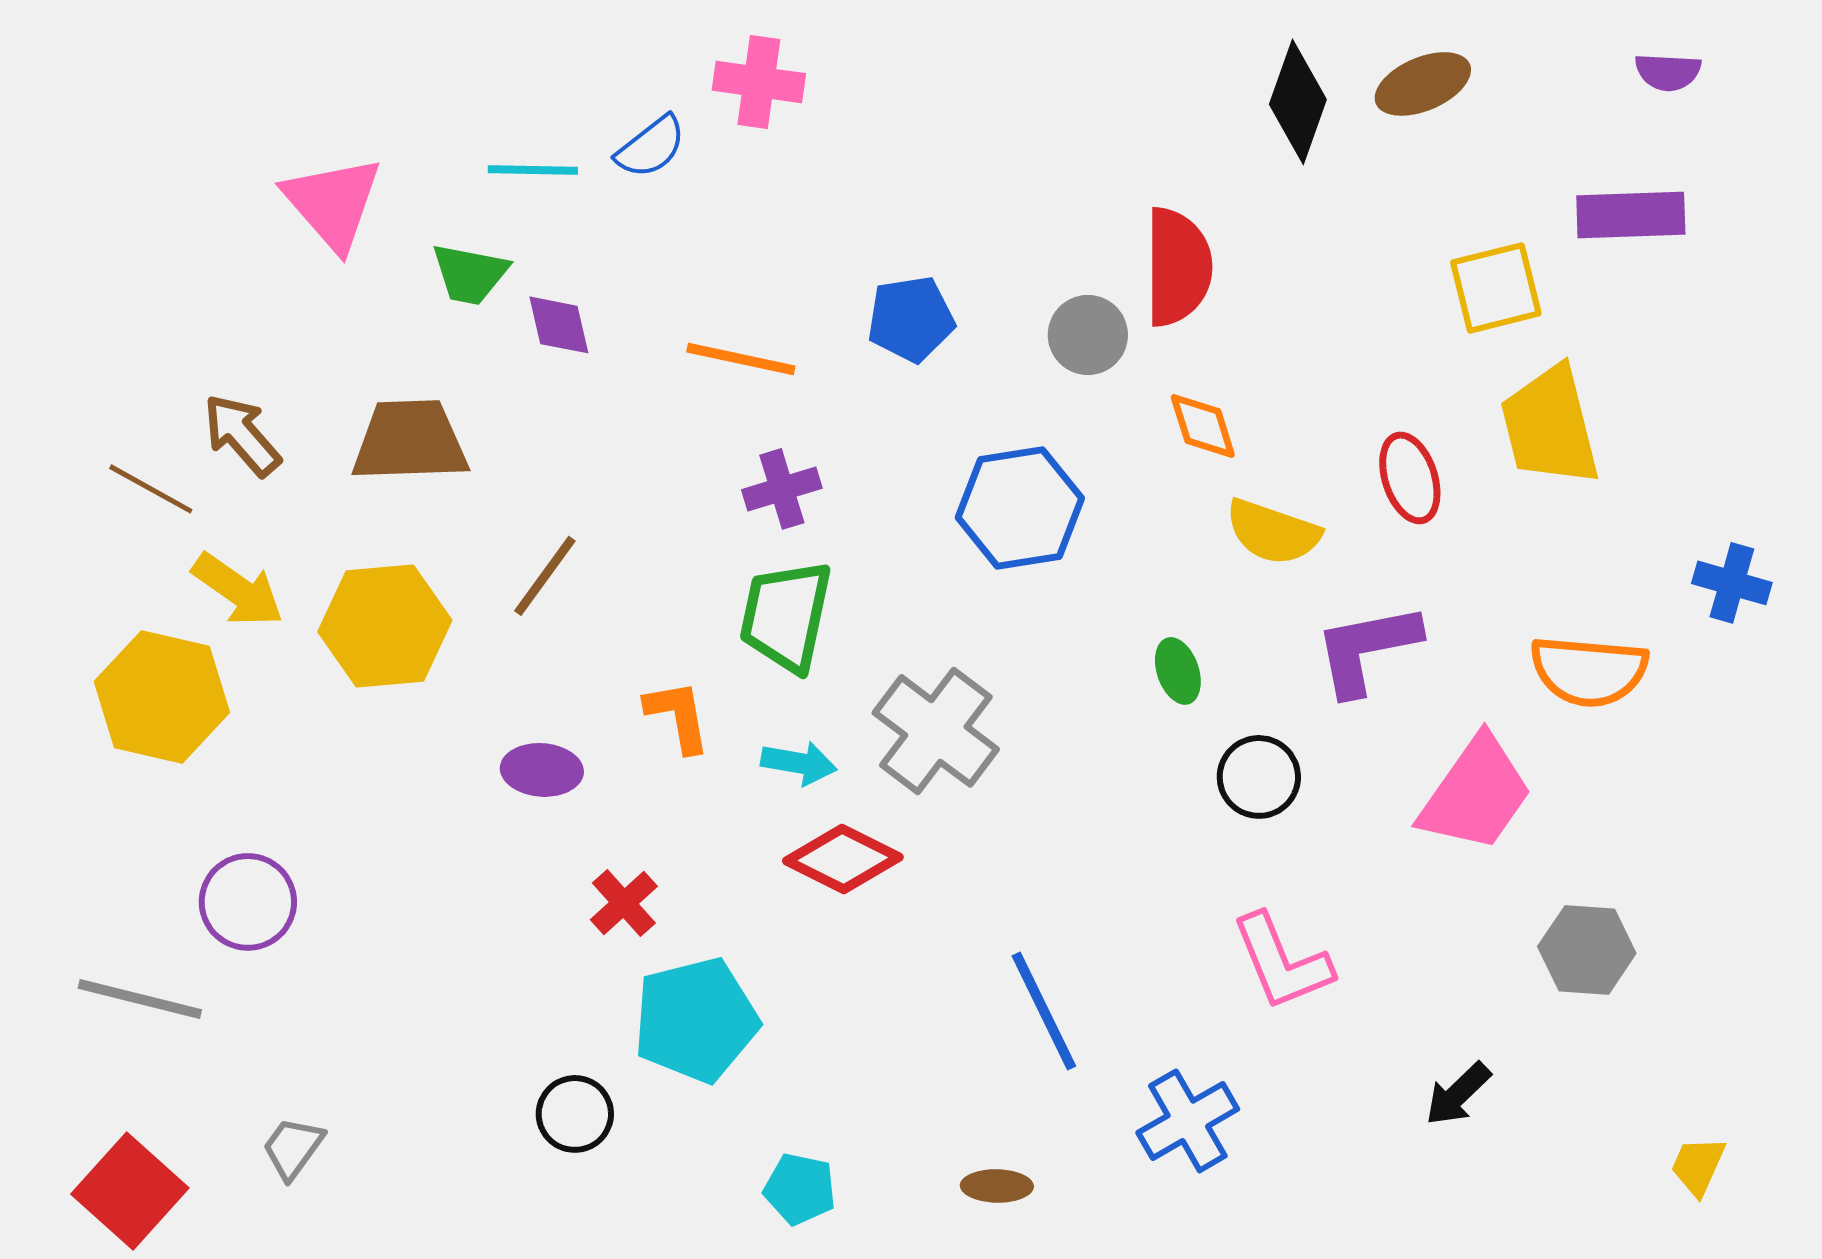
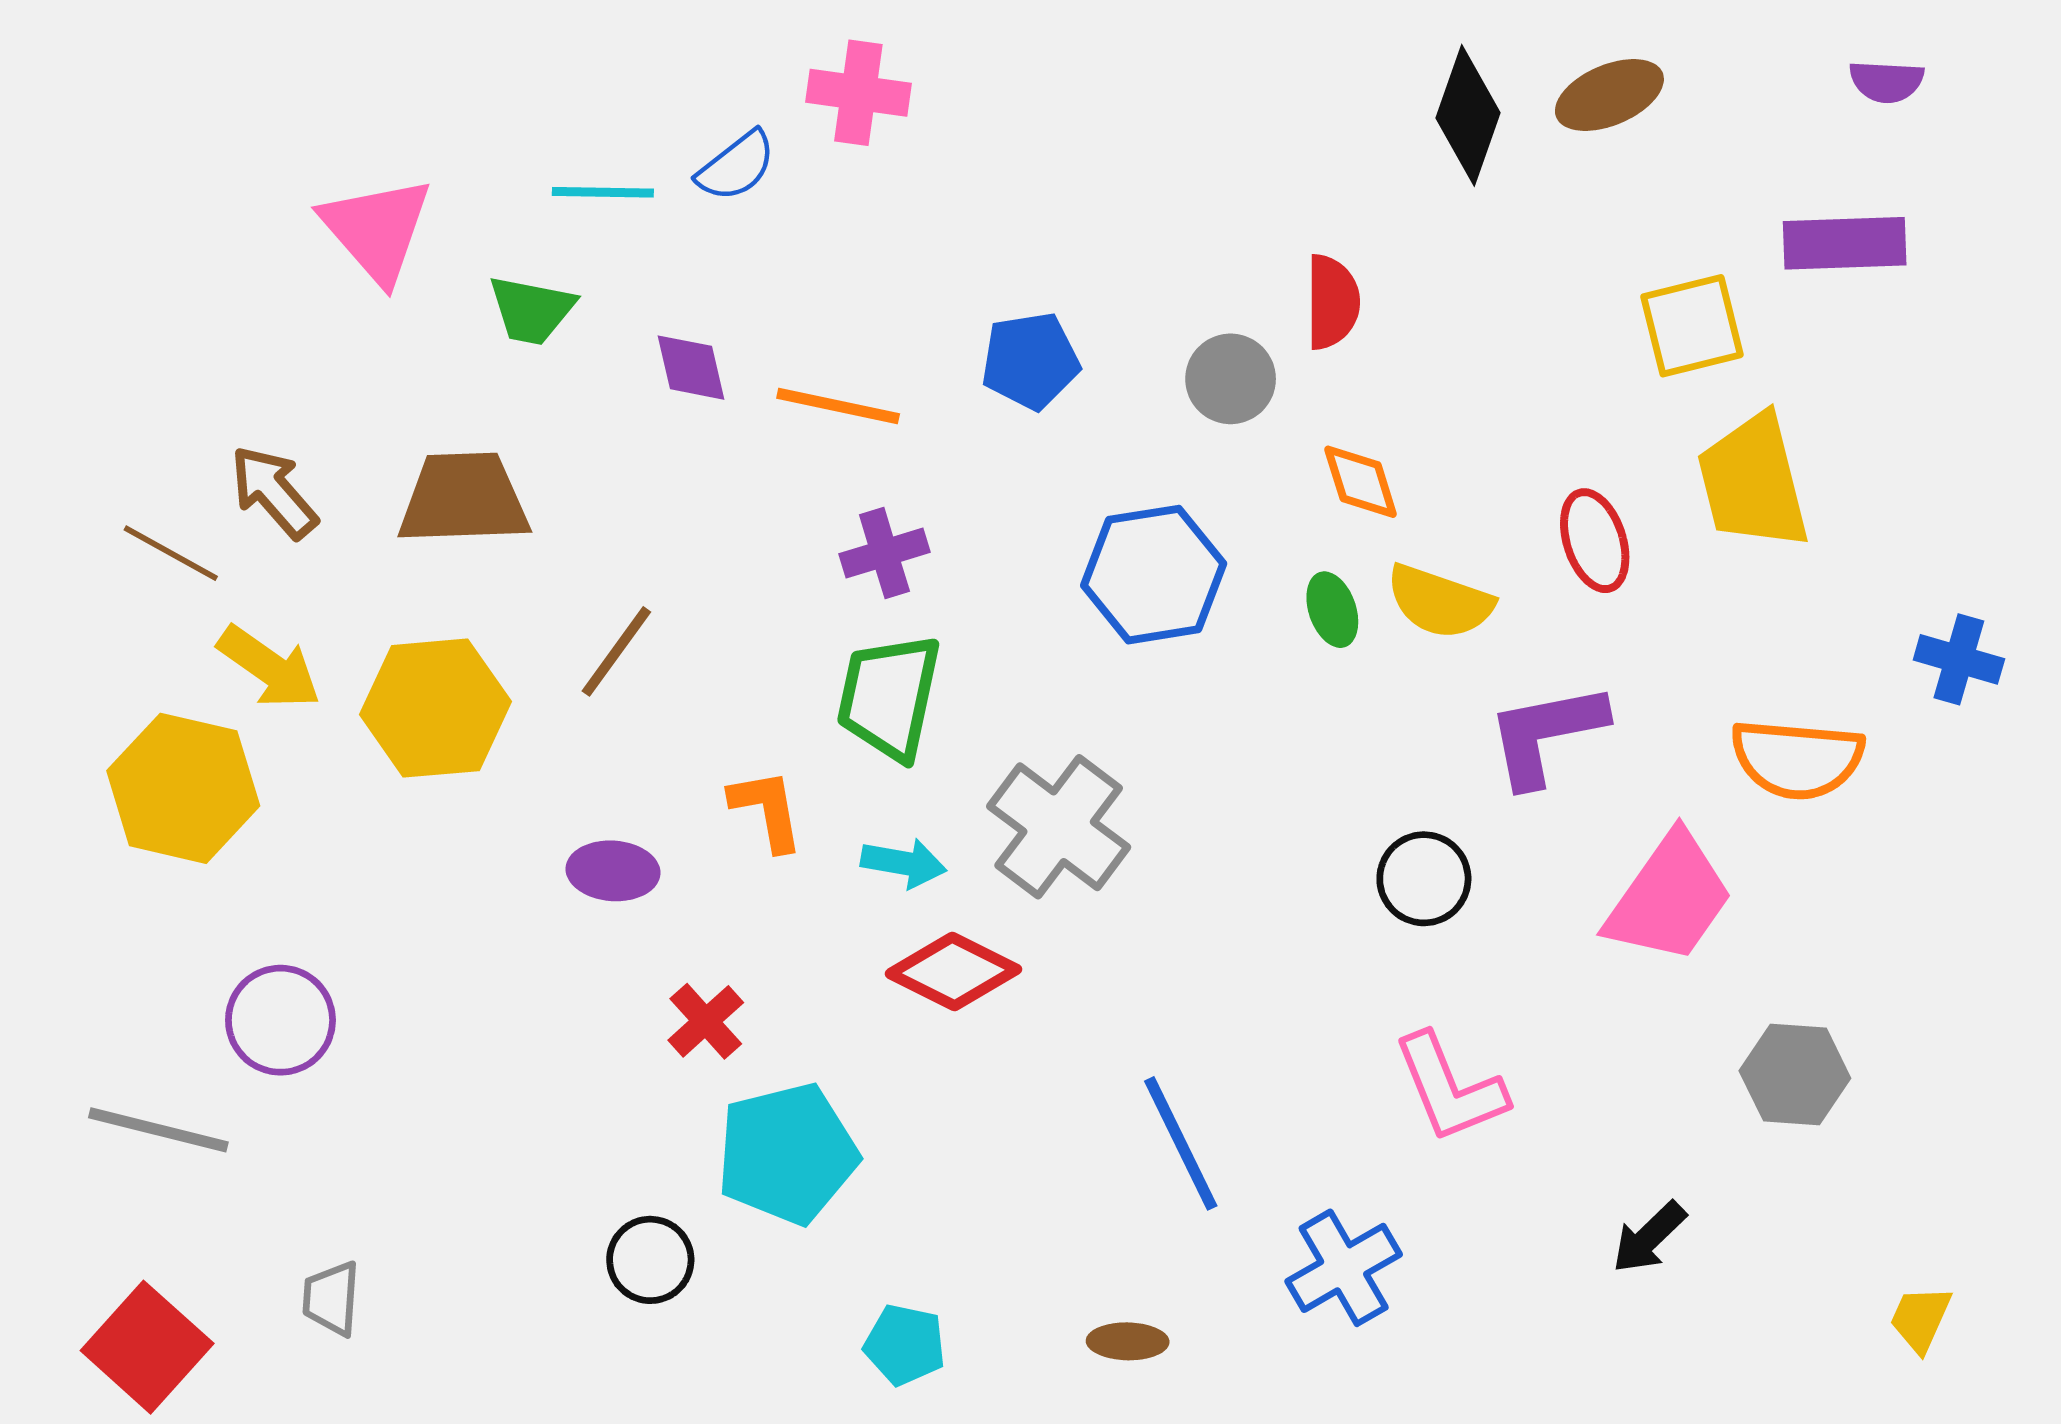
red semicircle: (1178, 267) -> (1332, 302), size x0.7
purple diamond: (559, 325) -> (691, 368), moved
green ellipse: (1178, 671) -> (1332, 610), moved
gray trapezoid: (293, 1148) -> (331, 1298), turned -32

